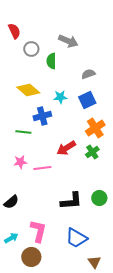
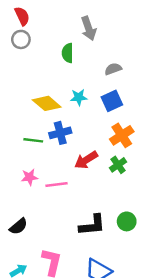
gray arrow: (68, 41) -> (89, 28), turned 48
gray circle: (31, 49) -> (21, 39), moved
yellow diamond: (28, 90) -> (47, 103), moved
blue cross: (42, 116) -> (60, 133), moved

